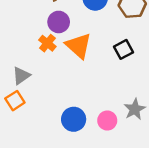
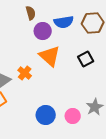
purple circle: (59, 22) -> (43, 31), moved
orange cross: (47, 43) -> (25, 73), moved

